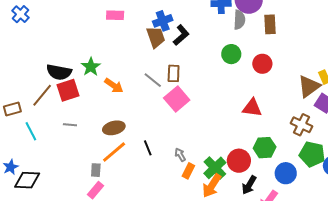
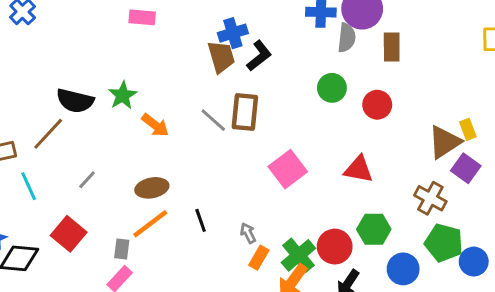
pink rectangle: (115, 15) -> (142, 17), moved
brown rectangle: (174, 73) -> (245, 112), size x1.4
red square: (68, 90) -> (69, 234), moved, turned -35
pink square: (177, 99) -> (288, 169), moved
gray line: (70, 125) -> (87, 180), turned -56

